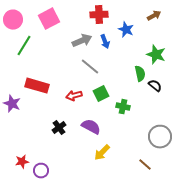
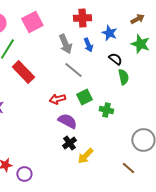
gray arrow: (82, 41) -> (65, 44), turned 90
green star: (156, 55) -> (140, 44), moved
red rectangle: (37, 86) -> (23, 72), moved, turned 30
black semicircle: (155, 86) -> (115, 59), moved
purple semicircle: (91, 127) -> (67, 121), moved
black cross: (59, 128) -> (69, 143), moved

